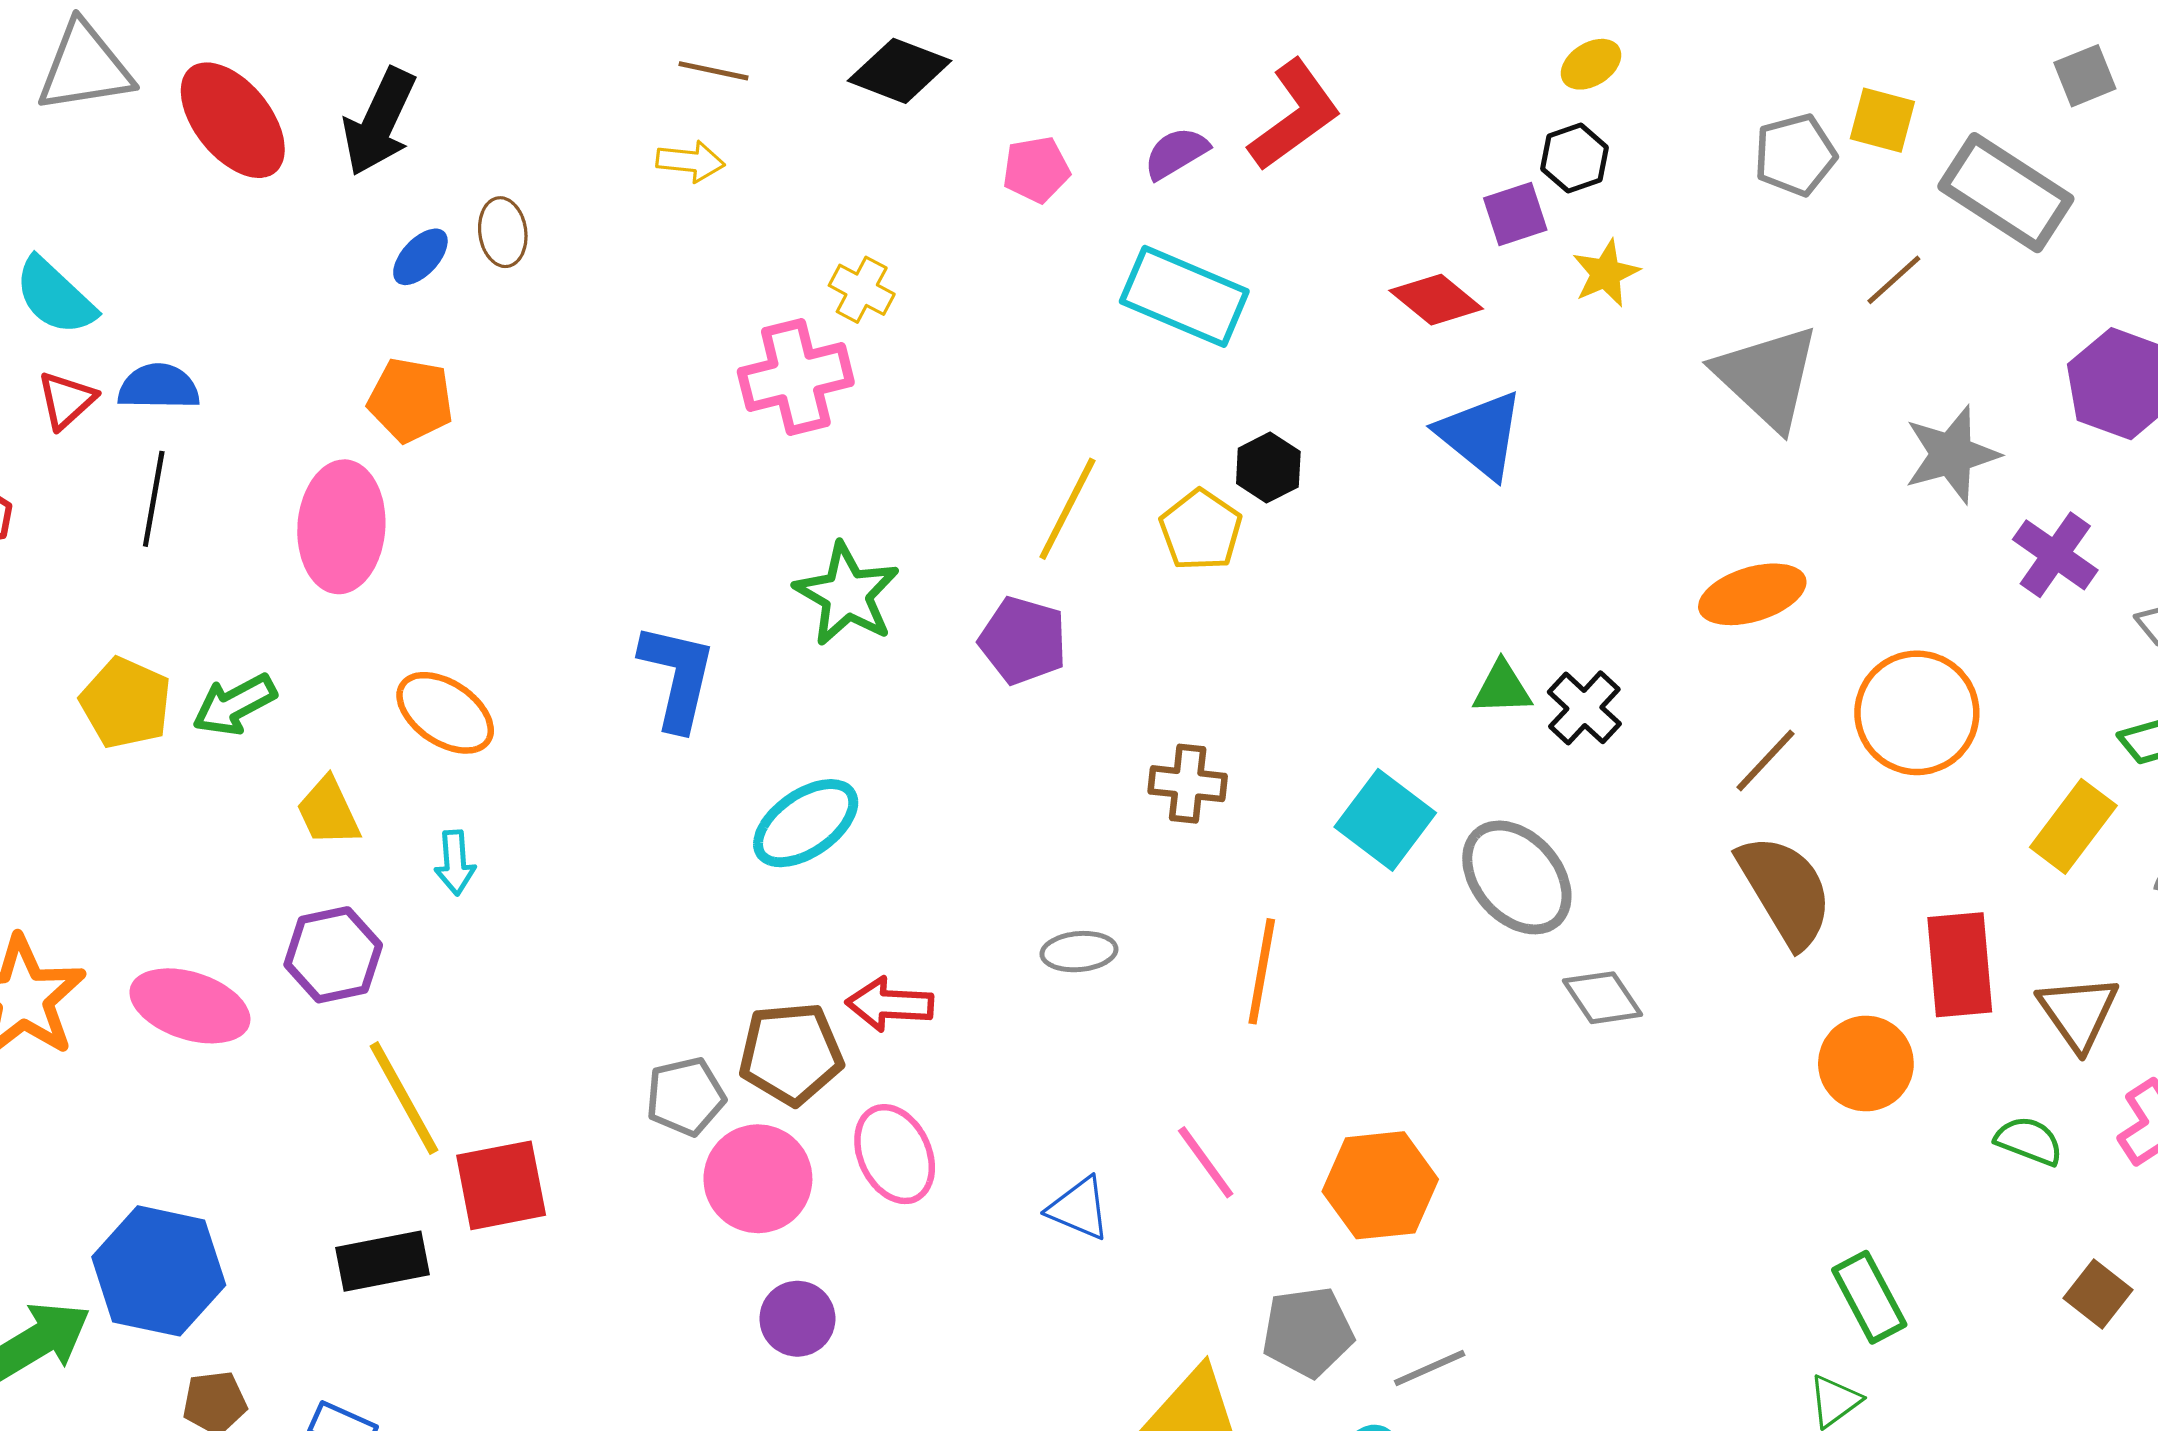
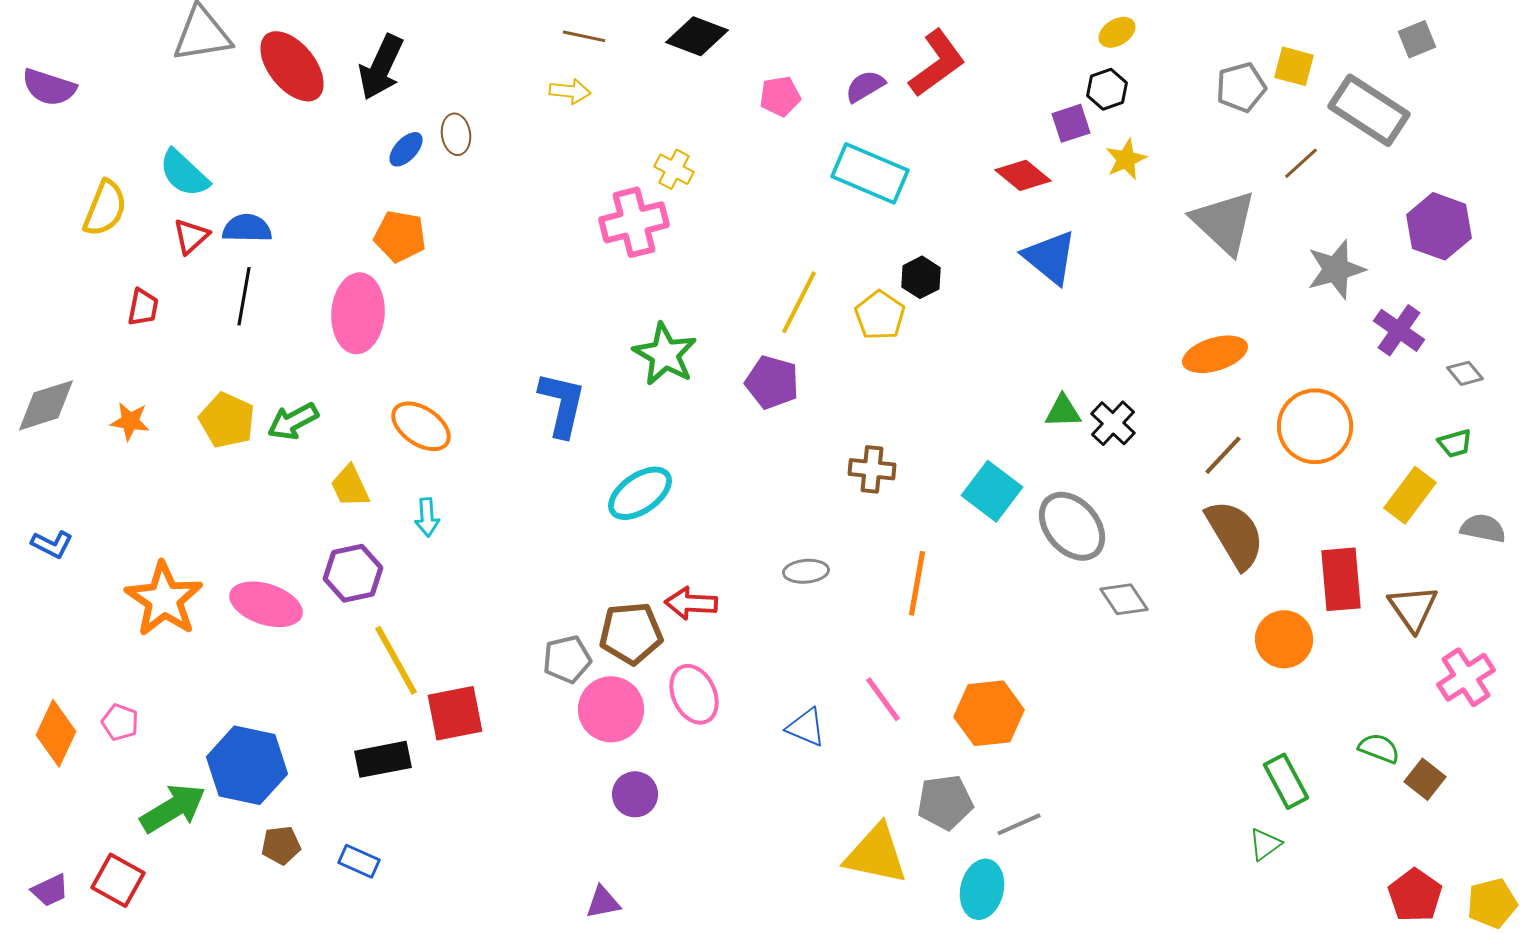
green semicircle: (2029, 1141) -> (1379, 748), moved

